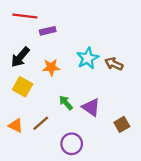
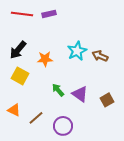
purple rectangle: (48, 31) -> (49, 14), moved
brown line: (41, 123) -> (36, 118), moved
brown square: (122, 124) -> (107, 100), moved

